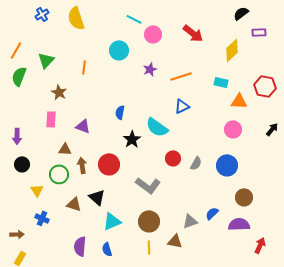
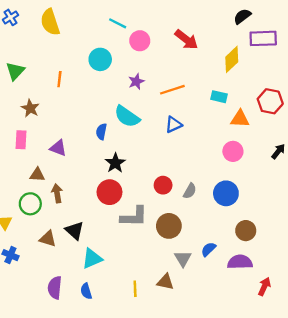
purple rectangle: (259, 32) -> (263, 38), size x1.6
cyan semicircle: (157, 127) -> (127, 116), moved
red circle: (109, 164) -> (109, 192), moved
gray L-shape: (148, 185) -> (134, 217), turned -35
brown circle: (149, 221) -> (169, 226), moved
gray triangle: (190, 221) -> (183, 259), turned -42

